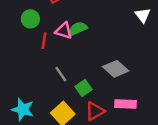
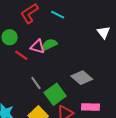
red line: (44, 41) -> (21, 55), turned -64
green square: (84, 88) -> (55, 94), size x1.5

